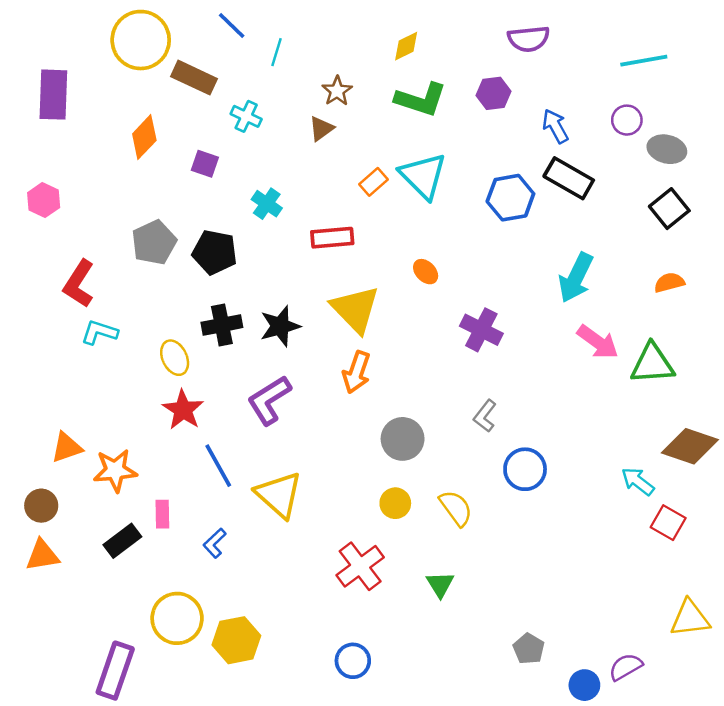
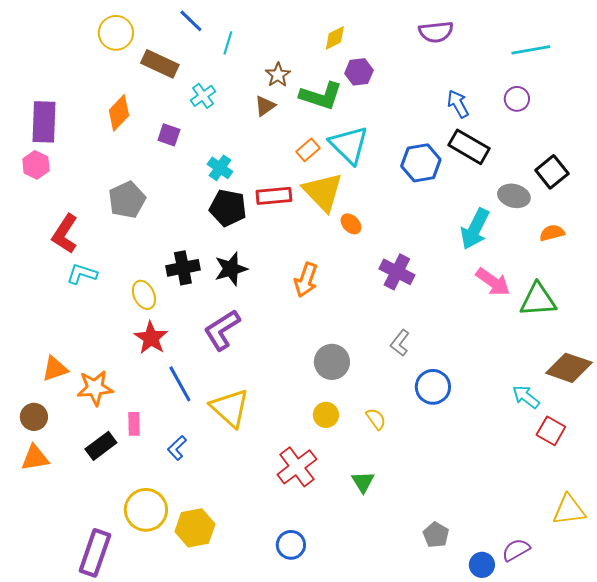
yellow circle: (141, 40) -> (116, 33), size x0.7
purple hexagon: (493, 93) -> (359, 72), moved
purple rectangle: (53, 95) -> (44, 122), moved
green L-shape: (421, 99) -> (321, 96), moved
cyan cross: (246, 116) -> (203, 96), turned 30
gray ellipse: (667, 149) -> (514, 196), moved
black pentagon: (215, 252) -> (228, 208), moved
yellow triangle: (355, 309) -> (323, 192), moved
orange arrow: (356, 372) -> (306, 280), moved
yellow semicircle: (456, 508) -> (376, 419), size x0.7

